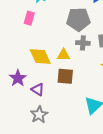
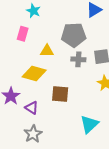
yellow triangle: (64, 55) -> (47, 51), moved
yellow diamond: (40, 57) -> (34, 74), turned -50

